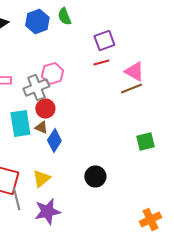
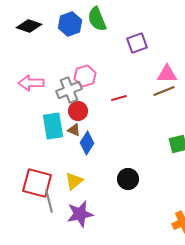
green semicircle: (64, 16) -> (97, 19), size x1.4
red line: (101, 62) -> (119, 98), moved
pink triangle: (134, 71) -> (167, 74), turned -30

